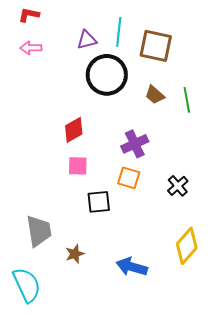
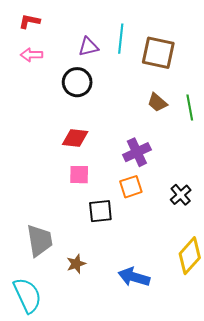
black circle: (107, 75) -> (77, 82), moved, size x0.7
red diamond: (74, 130) -> (75, 138), turned 36
orange square: (129, 178) -> (131, 187), turned -35

